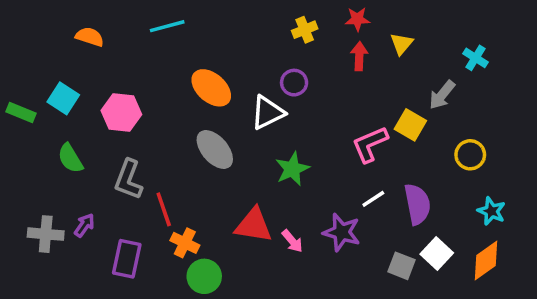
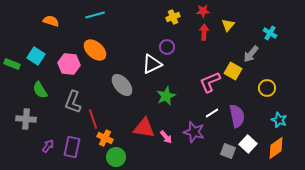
orange ellipse: (211, 88) -> (95, 50), moved
purple arrow: (84, 225) -> (48, 146), moved
gray cross: (46, 234) -> (26, 119), moved

